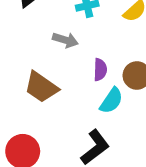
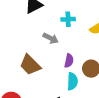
cyan semicircle: (111, 101) -> (72, 81), turned -42

